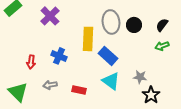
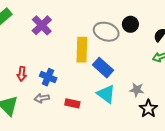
gray ellipse: (111, 22) -> (106, 32), turned -65
black circle: (134, 25) -> (130, 24), moved
blue cross: (59, 56) -> (48, 77), moved

